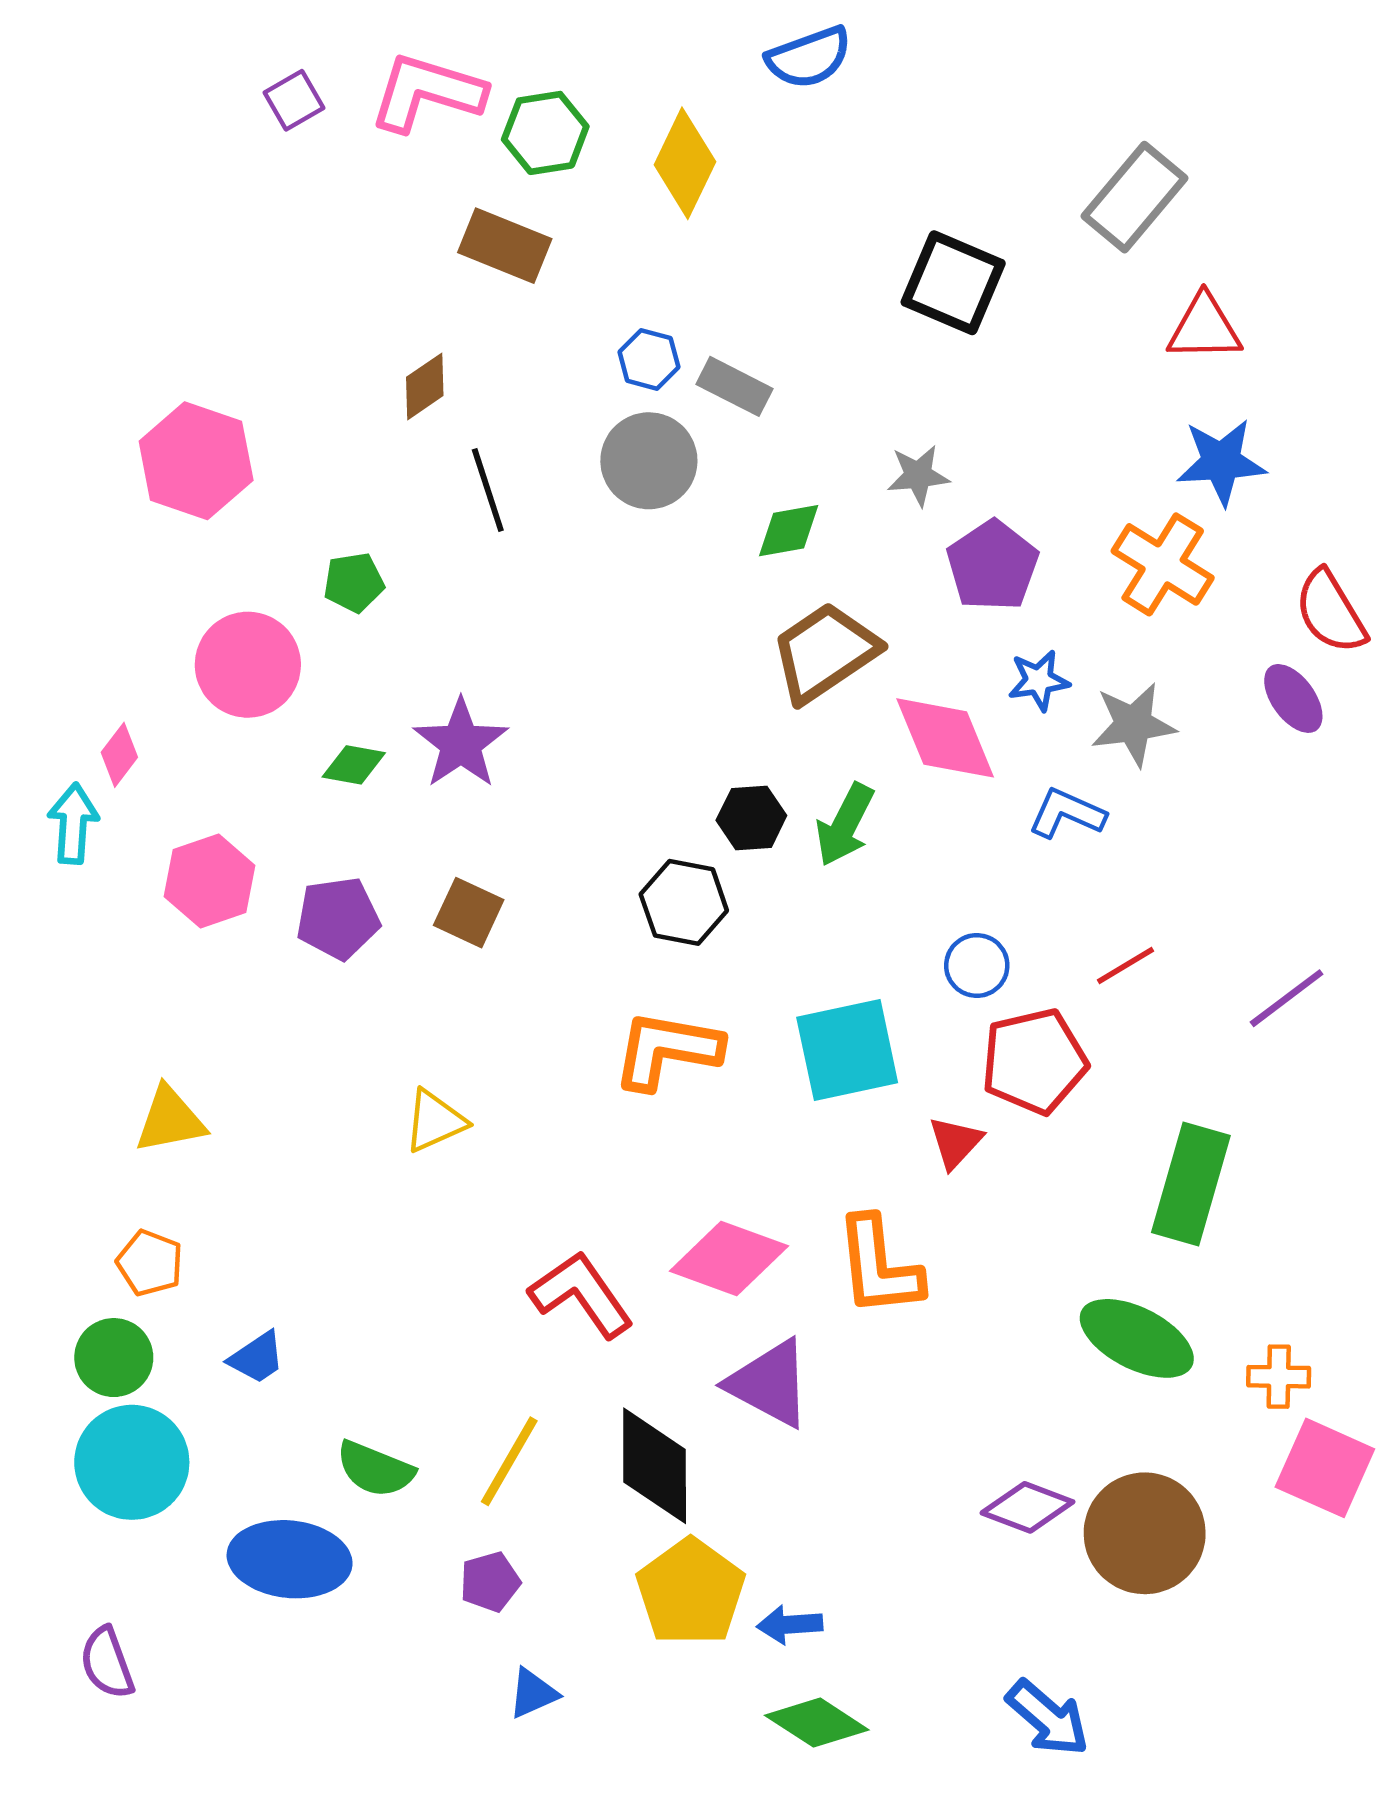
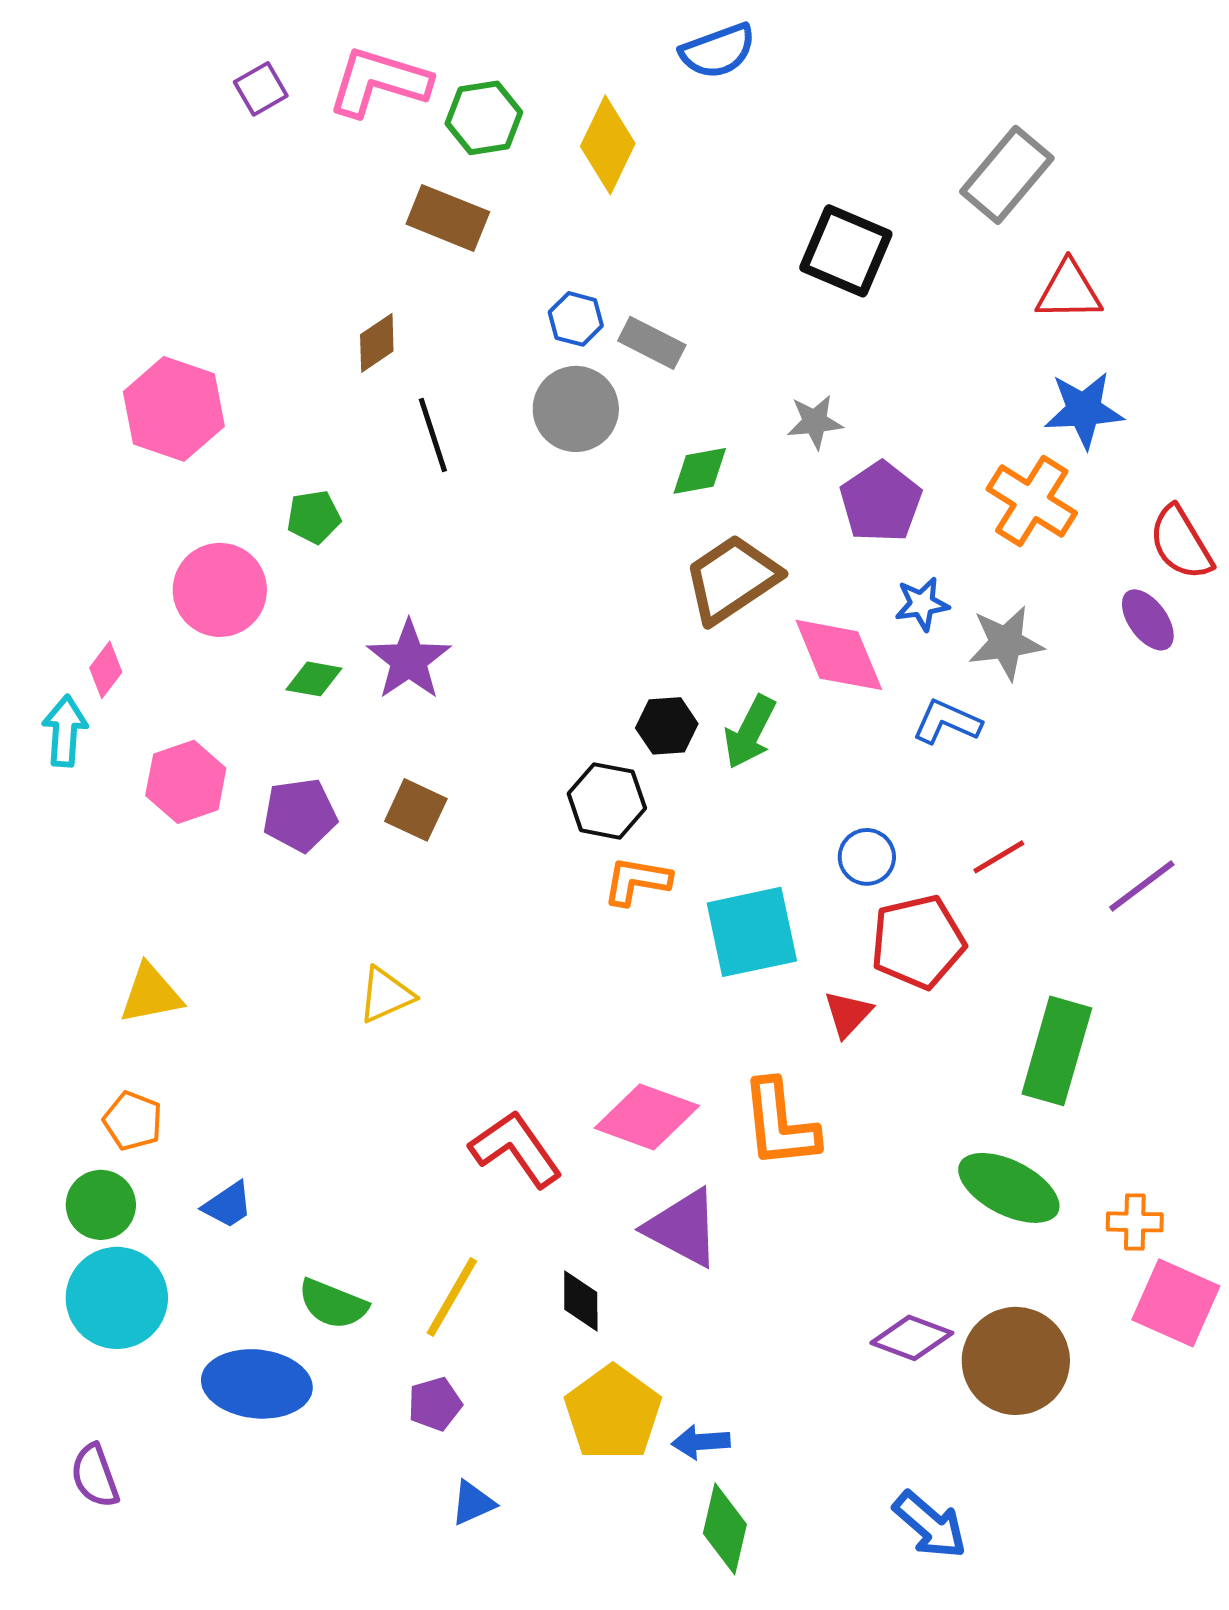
orange L-shape: (667, 1050) -> (637, 881), moved, size x0.7
black diamond: (655, 1466) -> (581, 1301), size x0.6
green diamond: (817, 1723) -> (725, 1529), turned 70

